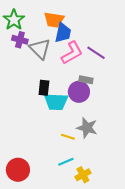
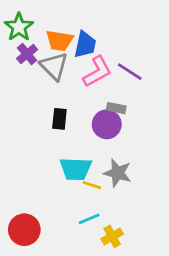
orange trapezoid: (54, 20) -> (59, 41), moved
purple cross: (20, 40) -> (27, 54), turned 35
cyan trapezoid: (56, 102) -> (76, 169), moved

